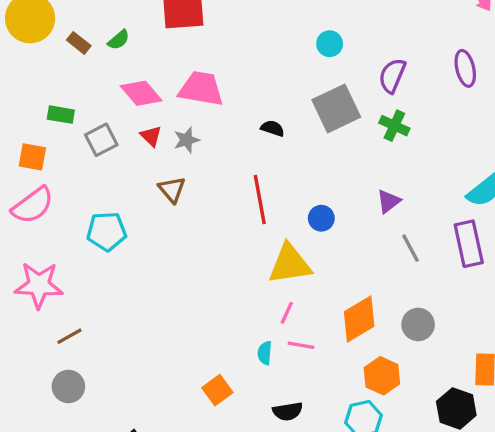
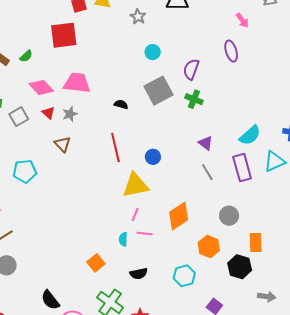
purple ellipse: (465, 68) -> (231, 51), moved
purple triangle: (389, 201) -> (206, 143), moved, turned -42
gray circle: (418, 324) -> (229, 216), moved
orange hexagon: (382, 376) -> (209, 246), moved

